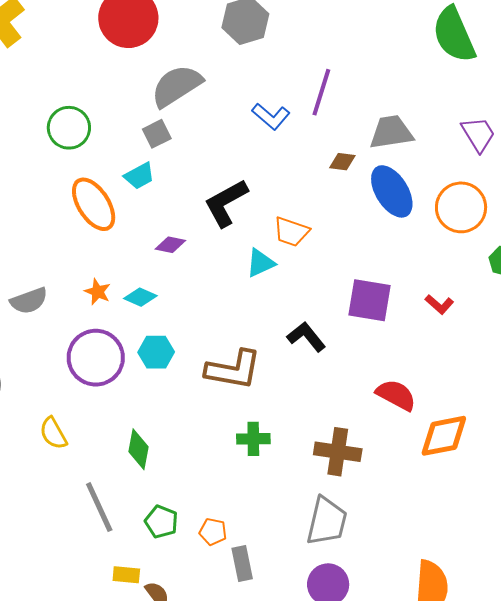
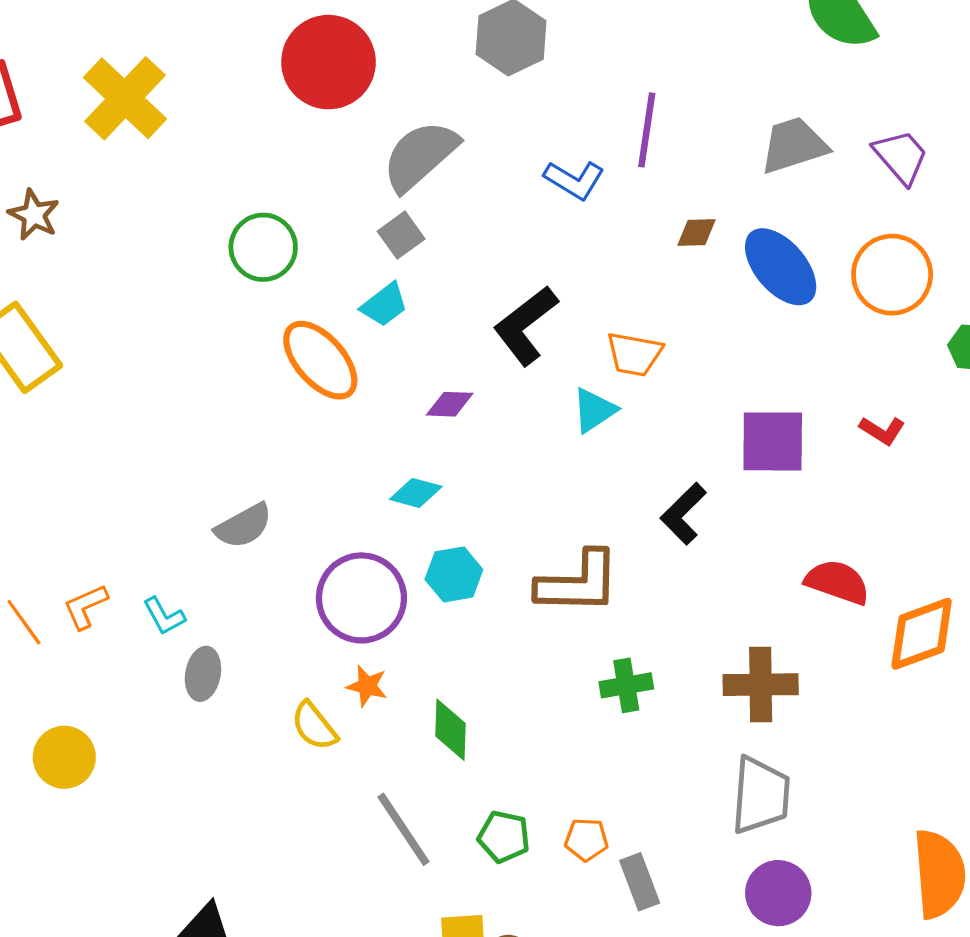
gray trapezoid: (391, 132) -> (794, 145), moved
orange star: (98, 292) -> (367, 686), moved
black L-shape: (306, 337) -> (683, 514), turned -87

